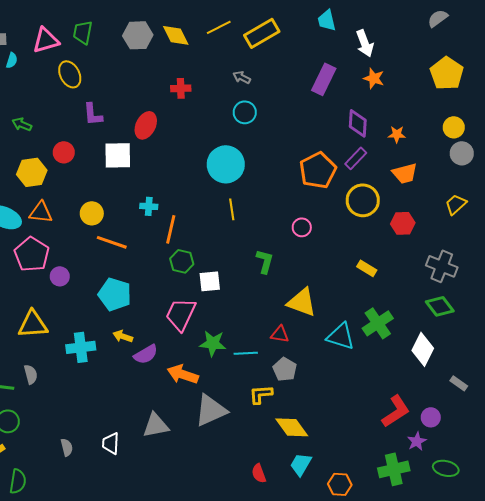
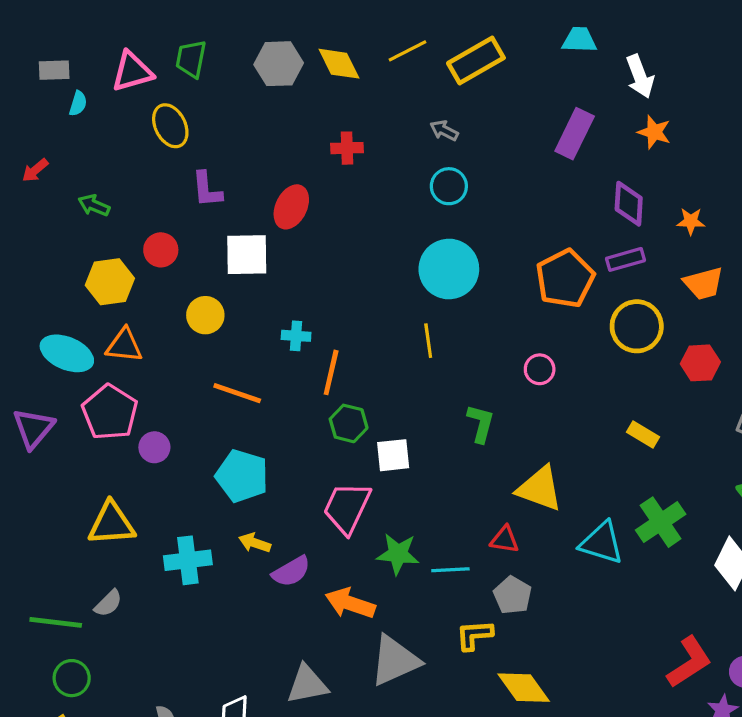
cyan trapezoid: (327, 20) -> (579, 40), turned 105
purple rectangle: (356, 158) -> (626, 259), turned 30
cyan circle: (226, 164) -> (449, 269), moved
yellow circle: (92, 213) -> (205, 315), moved
gray semicircle: (31, 374) -> (108, 603), turned 60

